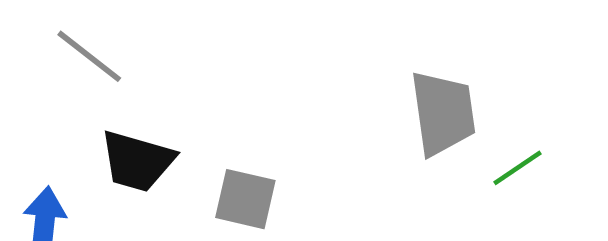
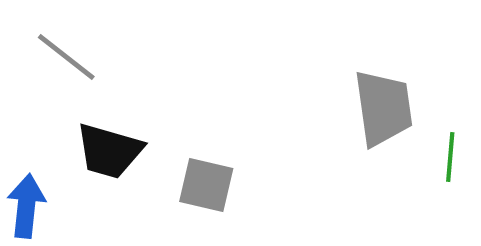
green line: (518, 168) -> (450, 157), turned -51

